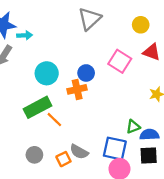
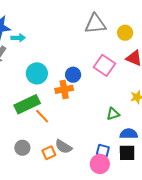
gray triangle: (90, 19) -> (95, 24), moved, turned 35
green triangle: (133, 127) -> (113, 114), moved
blue square: (115, 149) -> (103, 151), moved, size x0.6

